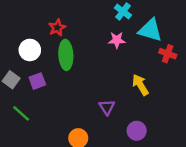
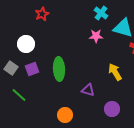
red star: (57, 28) -> (42, 14), moved
green ellipse: (66, 55) -> (59, 69), moved
purple triangle: (107, 107) -> (88, 90), turned -40

